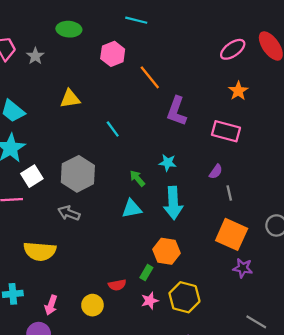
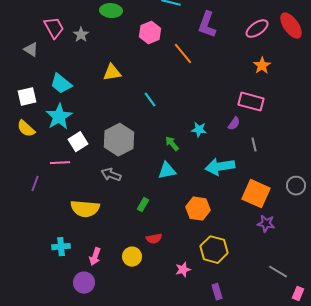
purple L-shape: (177, 111) -> (207, 25), moved
purple semicircle: (216, 172) -> (234, 124), moved
gray line: (229, 193) -> (254, 145), moved
cyan arrow: (173, 203) -> (220, 167), moved, turned 84
green rectangle: (146, 273) -> (143, 205), moved
pink star: (150, 301) -> (183, 270), moved

